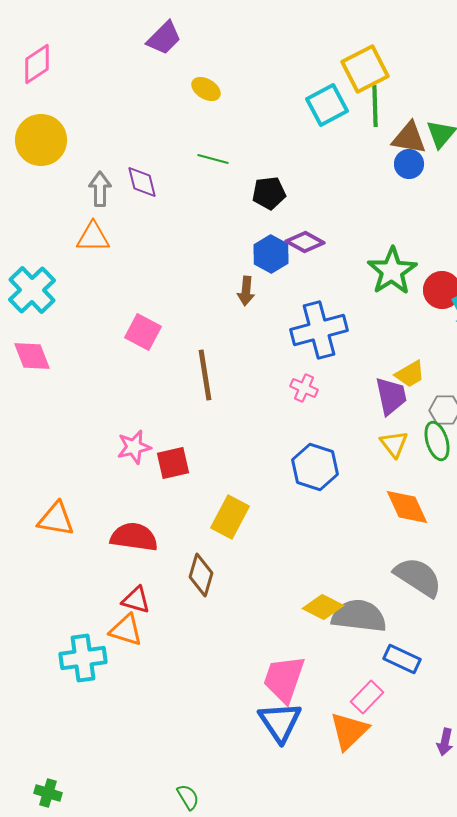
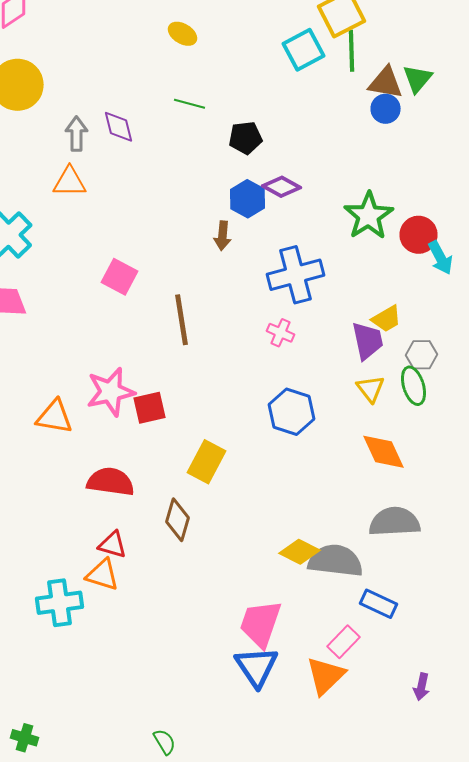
pink star: (134, 447) -> (110, 392), size x1.4
orange triangle: (56, 519) -> (54, 417), moved
gray semicircle: (418, 577) -> (394, 522), turned -36

